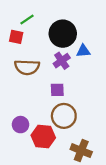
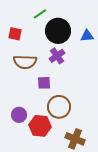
green line: (27, 19) -> (40, 14), moved
blue triangle: (83, 51) -> (87, 36), moved
purple square: (57, 90) -> (44, 83), moved

